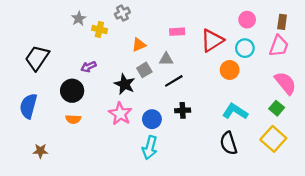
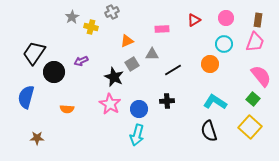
red triangle: (212, 40) -> (194, 20), moved, size x0.6
black line: (174, 81) -> (173, 70), moved
black circle: (72, 91) -> (54, 72), moved

